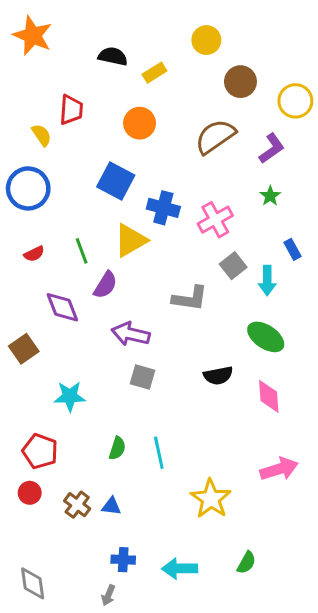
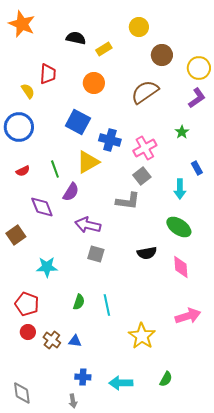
purple L-shape: (272, 148) -> (197, 98), moved
gray square: (233, 266) -> (142, 176), moved
red circle: (30, 493) -> (28, 332), moved
gray arrow: (108, 595) -> (73, 401), turned -32

